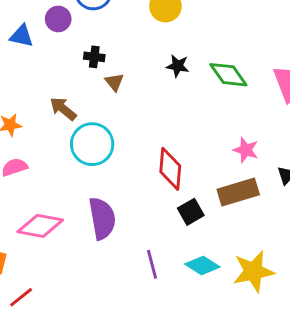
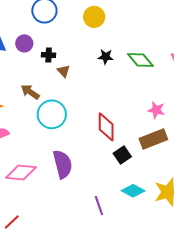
purple circle: (58, 19) -> (24, 43), moved
purple line: (152, 264) -> (99, 206), moved

